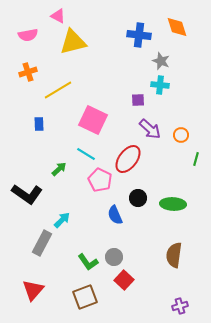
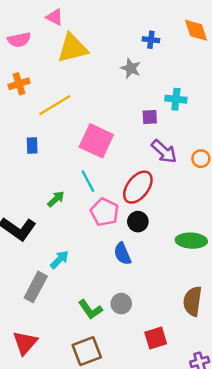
blue cross: (139, 35) -> (151, 40), size x0.6
gray star: (161, 61) -> (131, 68), moved
cyan line: (86, 154) -> (88, 181), turned 30
black circle: (138, 198) -> (138, 222), moved
red square: (124, 280) -> (156, 338), moved, turned 30

